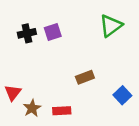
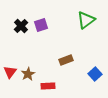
black cross: (27, 33) -> (21, 26), turned -32
brown star: (32, 108) -> (28, 74), moved

